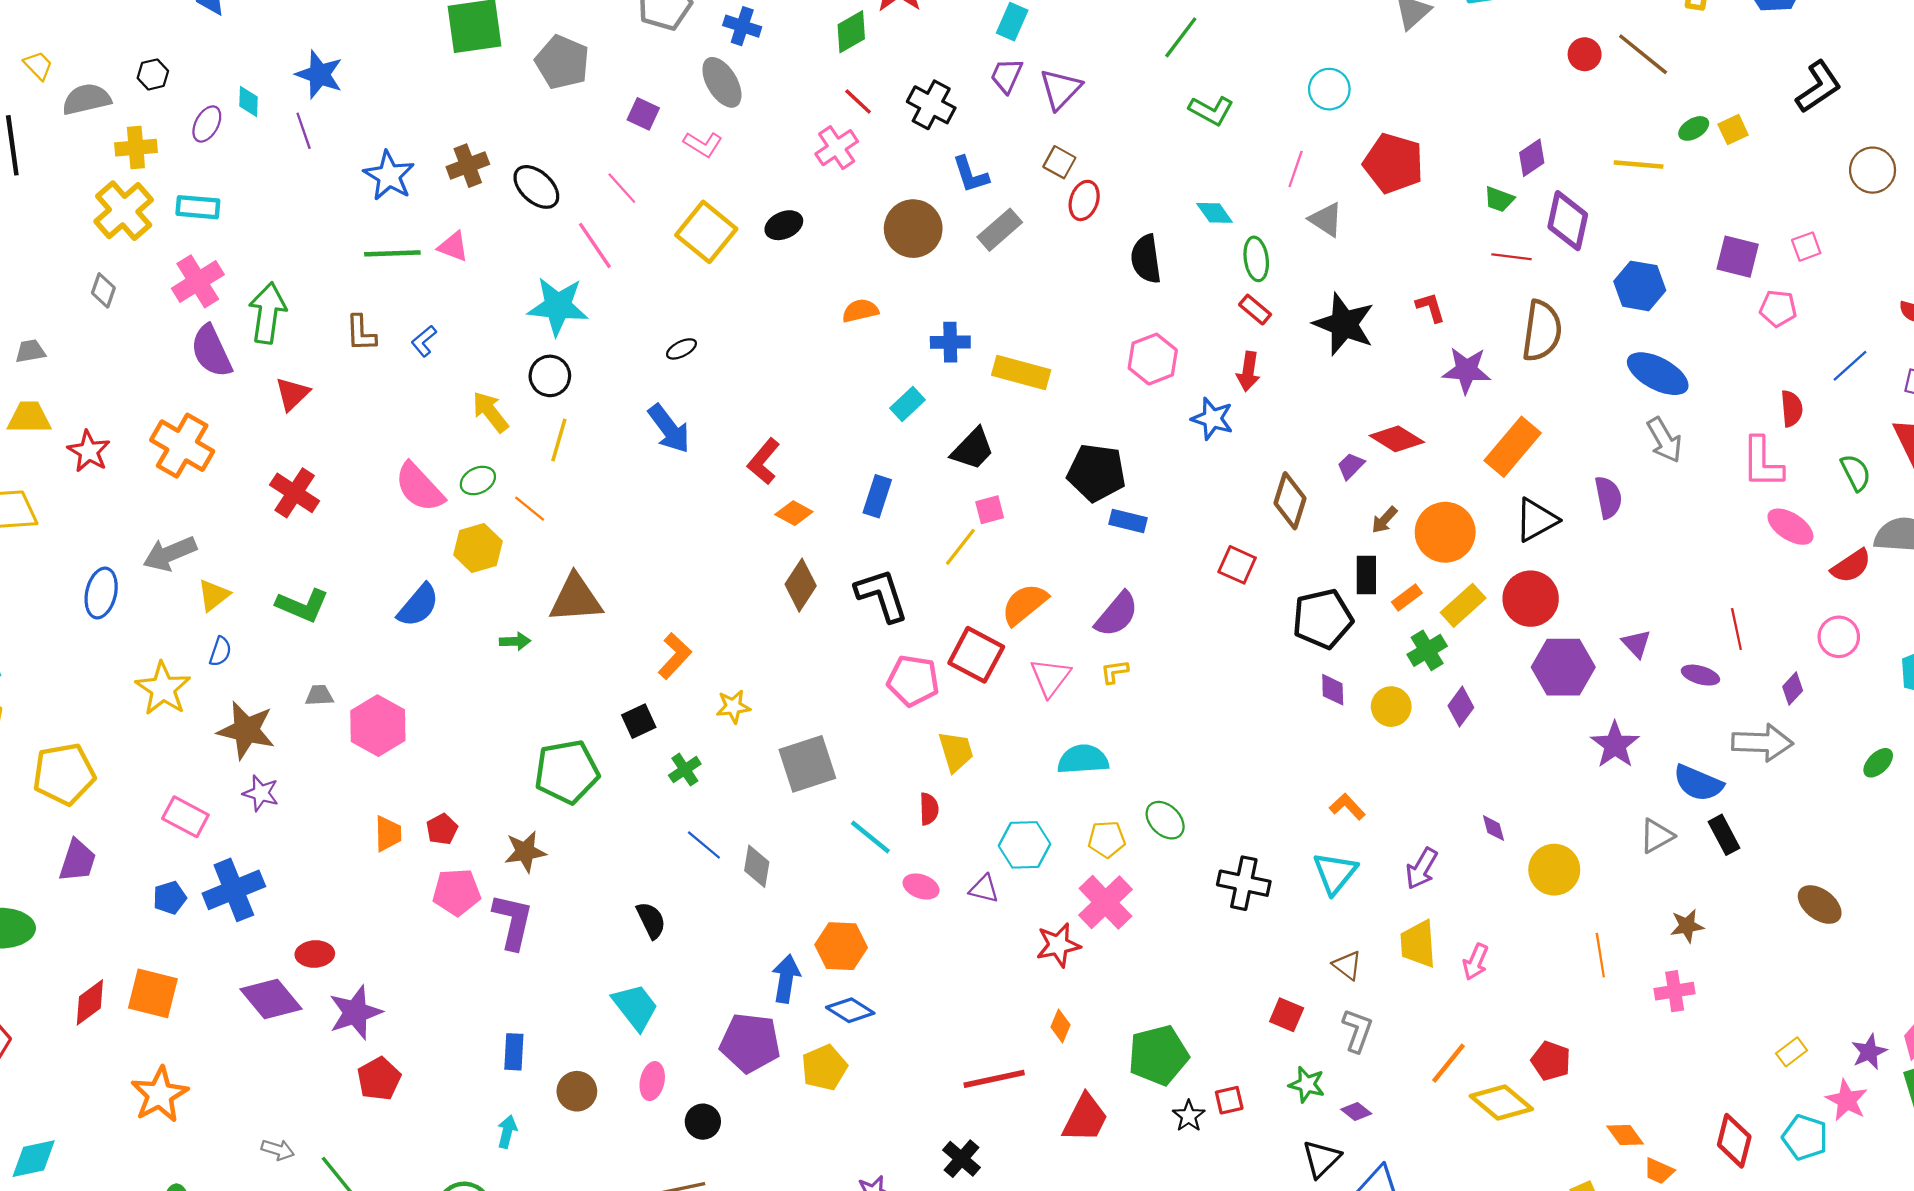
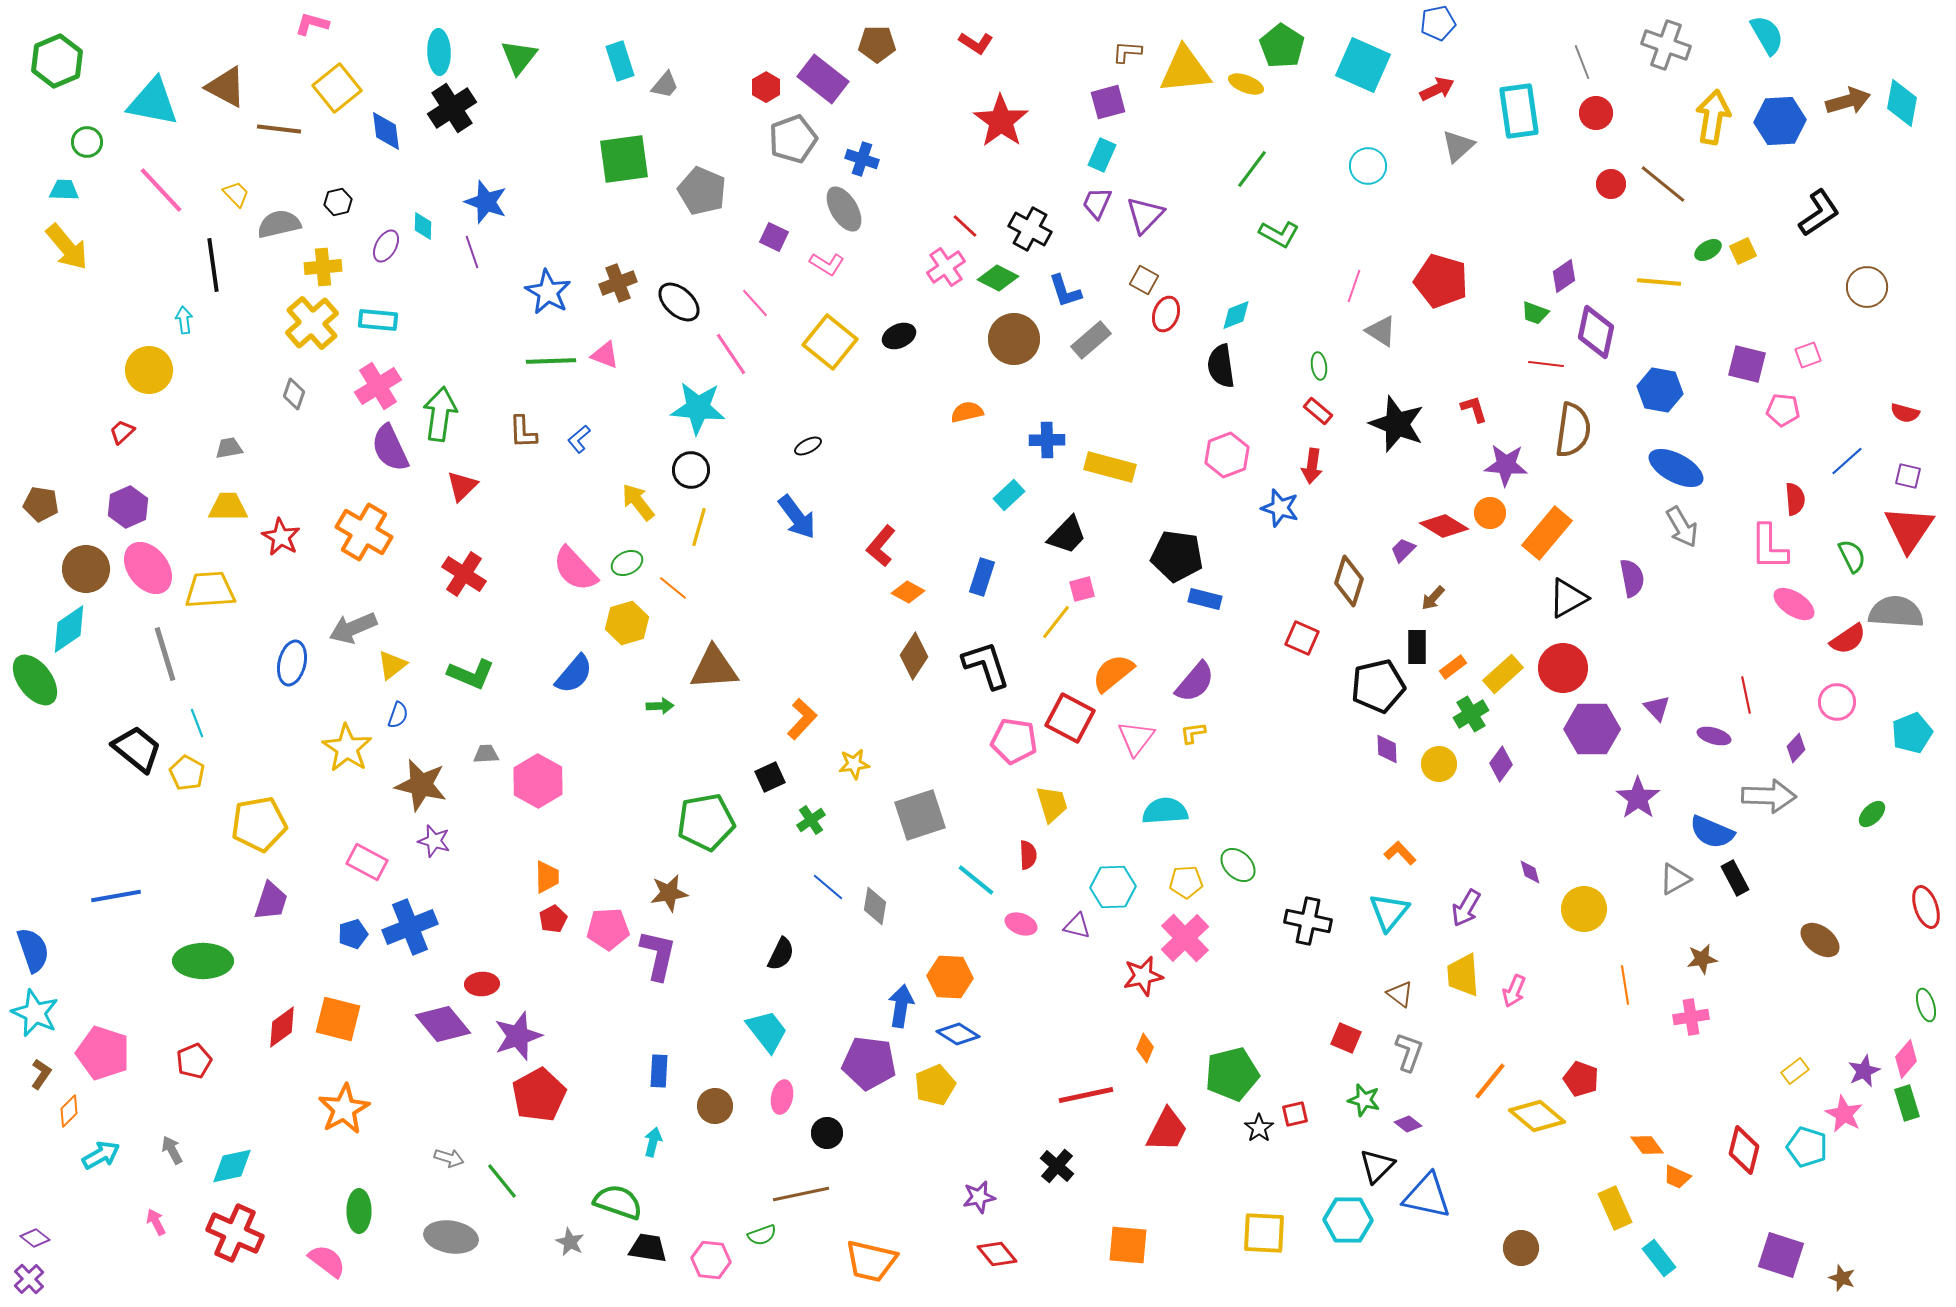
green diamond: (851, 32) -> (998, 278), moved, turned 57
cyan circle: (1329, 89) -> (1368, 166), moved
cyan diamond: (1215, 213) -> (1236, 315), moved, turned -76
green ellipse: (1256, 259) -> (1319, 366), size x0.7
orange circle: (1445, 532) -> (1490, 513), moved, size x0.6
red pentagon: (442, 829) -> (553, 919), moved
black semicircle: (651, 920) -> (781, 954), turned 52
red pentagon: (379, 1079) -> (539, 1095), size x1.4

